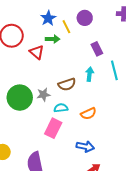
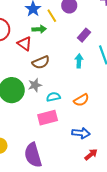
purple rectangle: (97, 49) -> (84, 35), turned 72
brown semicircle: (67, 84) -> (41, 62), moved
pink rectangle: (53, 128) -> (48, 118), turned 54

